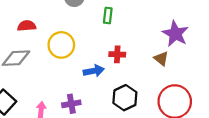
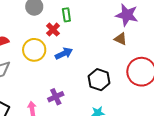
red cross: (117, 54) -> (53, 30), moved, turned -32
blue arrow: (94, 71) -> (64, 53), moved

